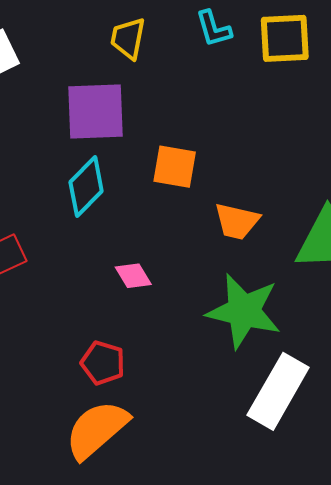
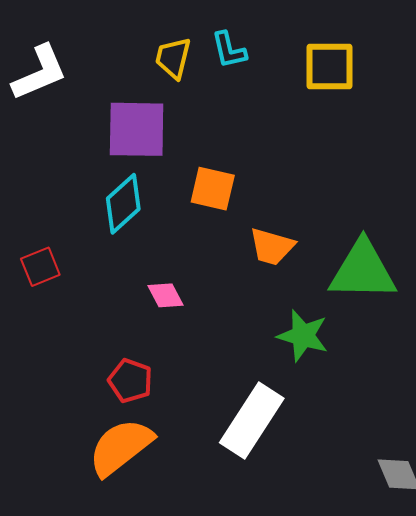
cyan L-shape: (214, 29) -> (229, 50), moved
green star: (244, 311) -> (303, 336), moved, size x0.7
white rectangle: (278, 391) -> (252, 420), moved

